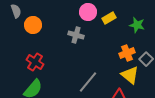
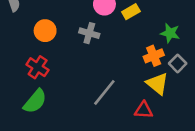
orange circle: (33, 25) -> (45, 31), moved
green star: (137, 25) -> (170, 33), moved

